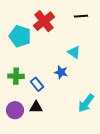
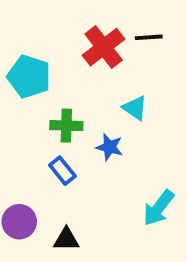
red cross: (44, 21) -> (104, 47), moved
green cross: (16, 76) -> (66, 126), moved
black triangle: (36, 107) -> (66, 239), moved

